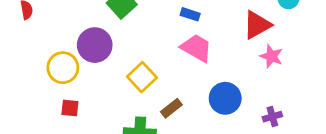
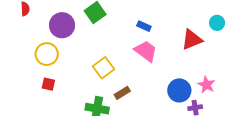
purple circle: (95, 45) -> (62, 25), moved
pink star: (271, 56) -> (206, 85), moved
blue circle: (225, 98) -> (179, 90), moved

